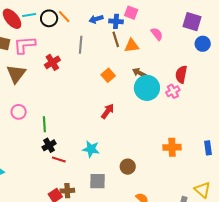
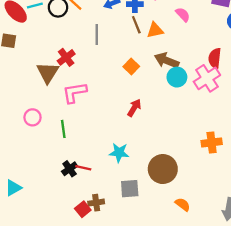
pink L-shape: (25, 45) -> (74, 92), moved
brown arrow: (139, 73) -> (167, 61), size x1.5
brown triangle: (16, 74) -> (48, 73), moved
cyan circle: (147, 88) -> (177, 77), size x0.7
pink cross: (173, 91) -> (207, 78), size x1.6
black cross: (49, 145) -> (70, 169), moved
brown circle: (128, 167) -> (163, 169), size x1.6

